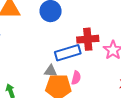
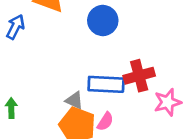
red cross: (88, 39) -> (139, 76), turned -30

